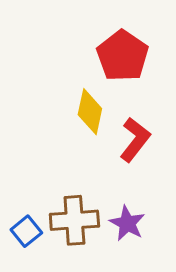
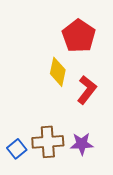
purple star: (127, 223) -> (82, 144), turned -30

